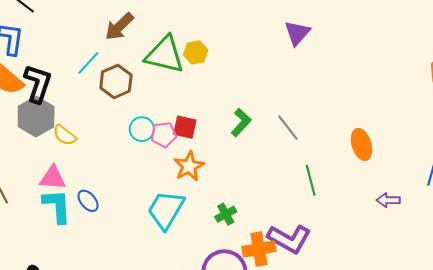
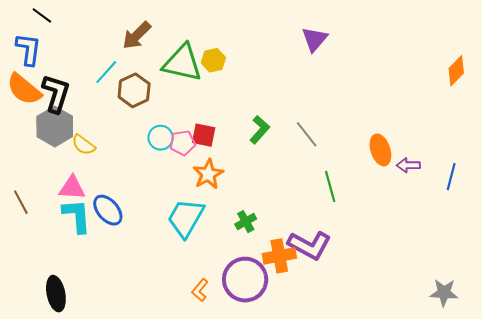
purple arrow: (388, 200) -> (408, 165), moved
blue ellipse: (88, 201) -> (108, 210), size x1.4

